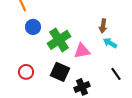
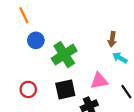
pink triangle: (82, 51) -> (99, 81), moved
black square: (60, 72) -> (65, 89), turned -36

